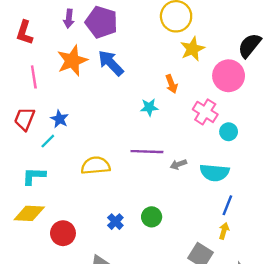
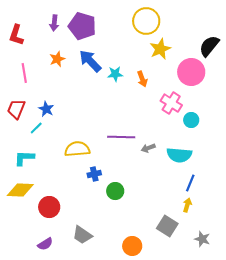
orange star: (72, 61) -> (57, 59), size x0.6
cyan star: (149, 107) -> (115, 74), moved
green circle: (152, 217) -> (115, 191), moved
blue cross: (115, 222) -> (94, 174), moved, turned 32

